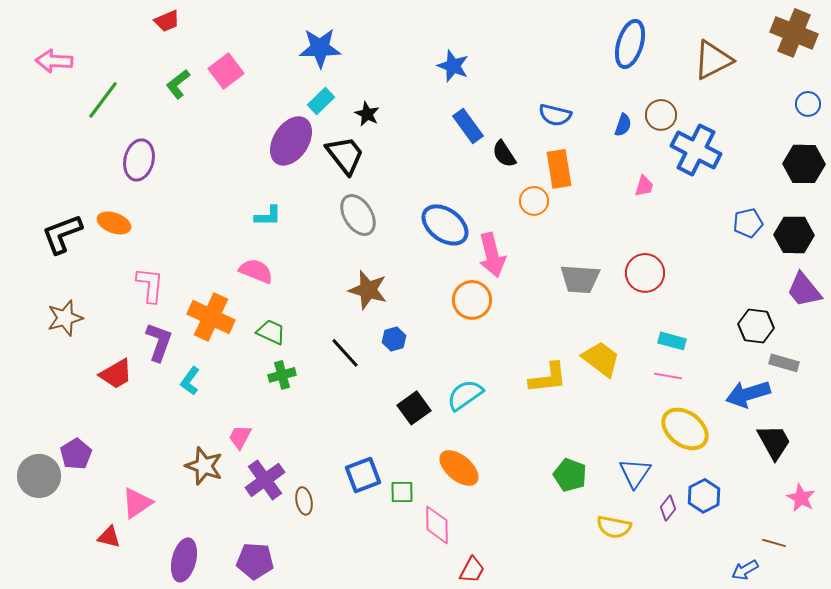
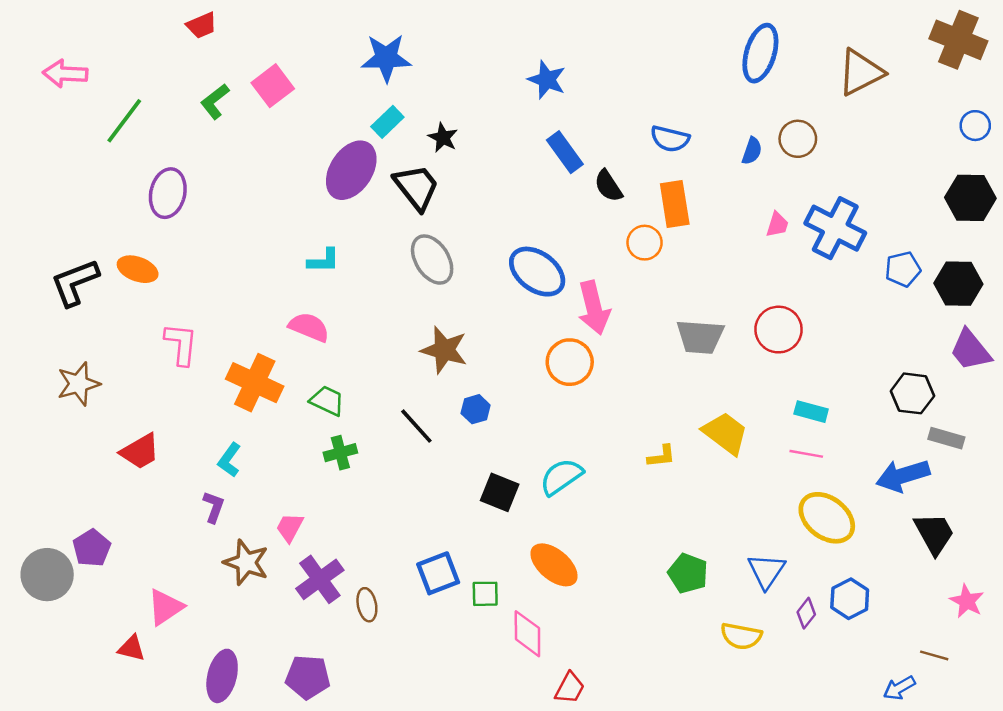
blue cross: (696, 150) -> (835, 228), moved
purple L-shape: (159, 342) -> (214, 507), moved, size x0.7
yellow L-shape: (548, 378) -> (661, 456), size x0.6
black square: (414, 408) -> (500, 492), turned -32

